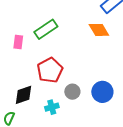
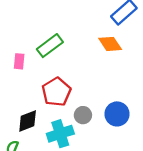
cyan cross: (52, 107) -> (60, 134), size x1.6

